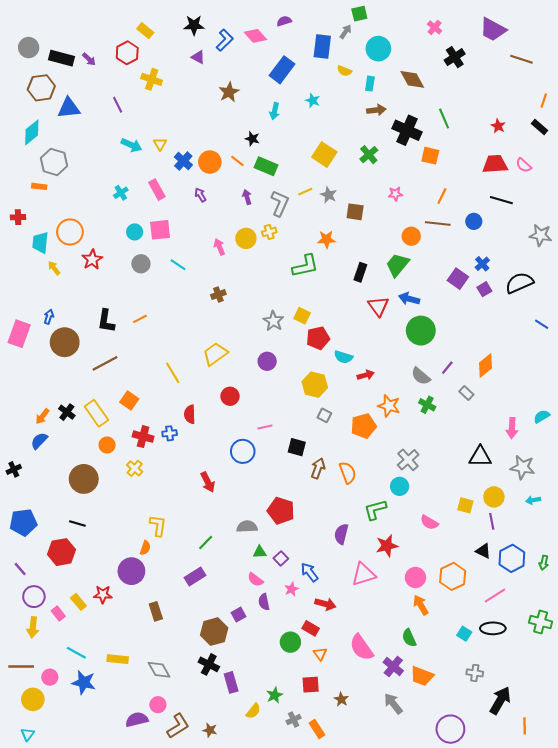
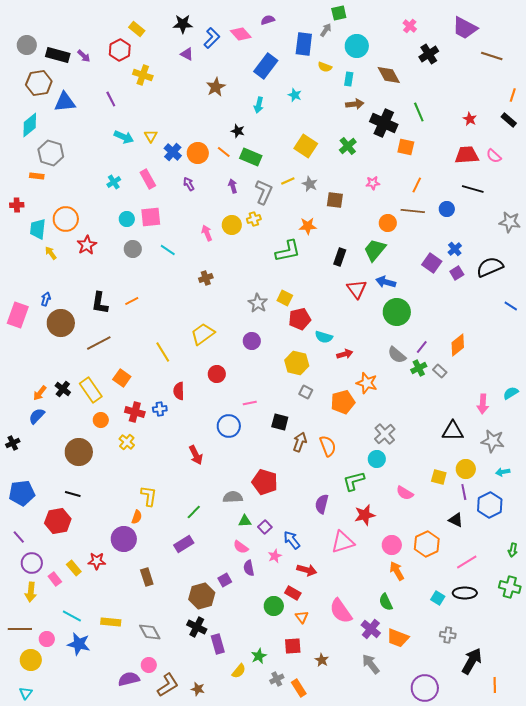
green cross: (427, 405) -> (419, 368), moved, turned 35
blue hexagon: (512, 558) -> (490, 505), moved
green arrow: (544, 563) -> (513, 550), moved

